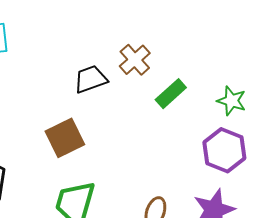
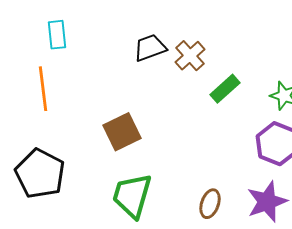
black trapezoid: (91, 79) -> (150, 48), moved

